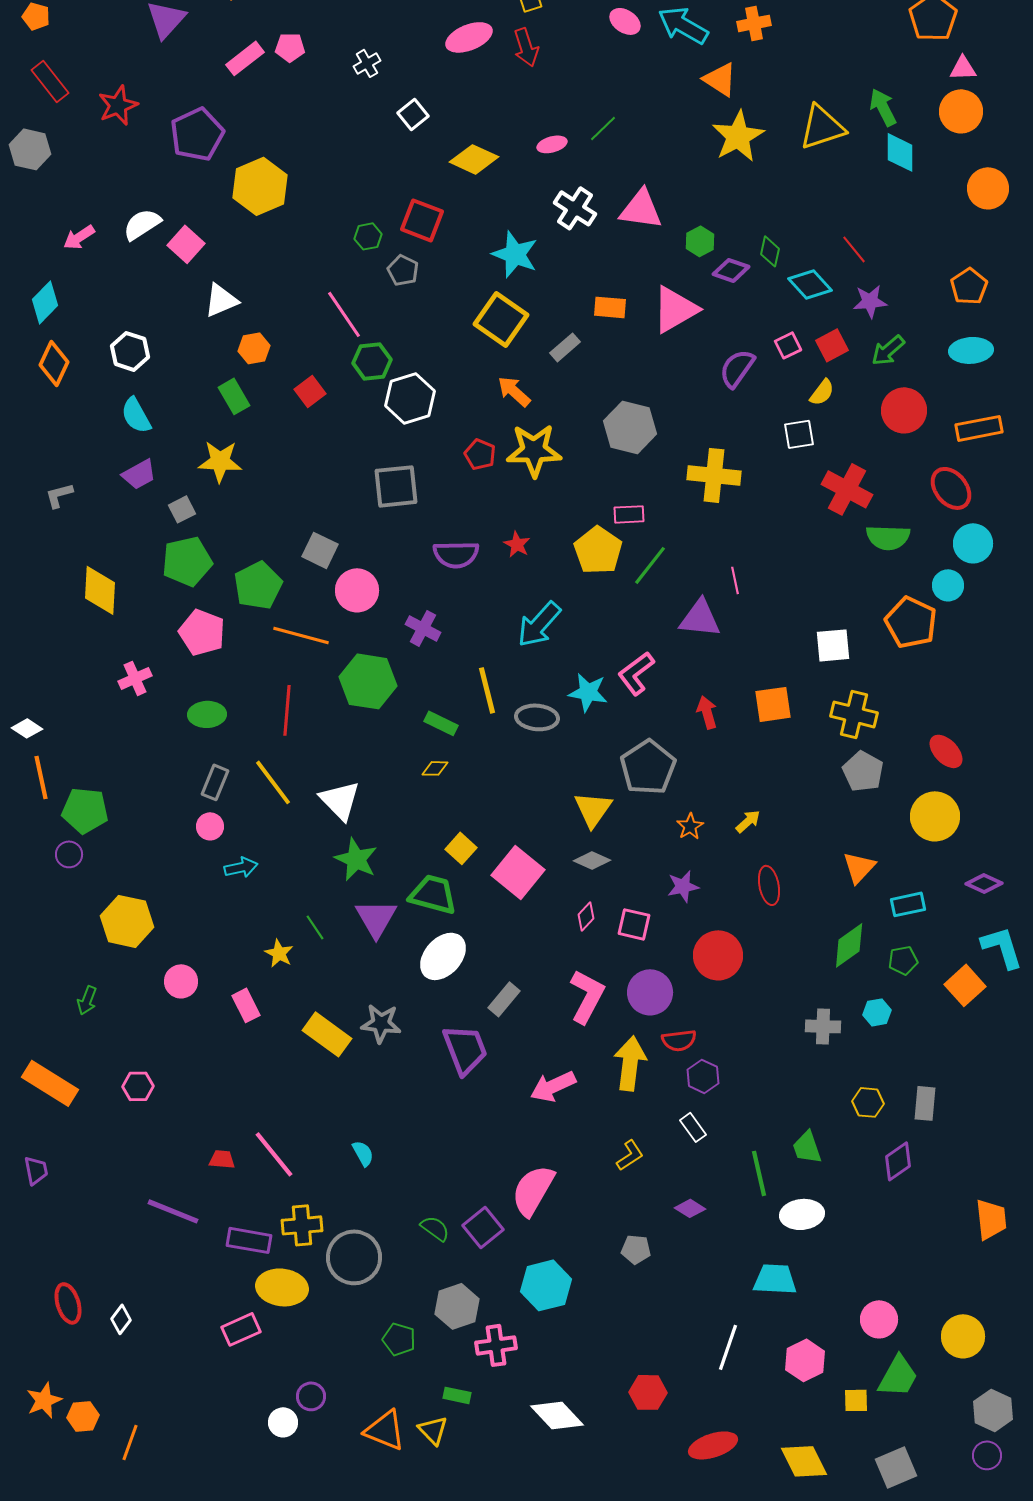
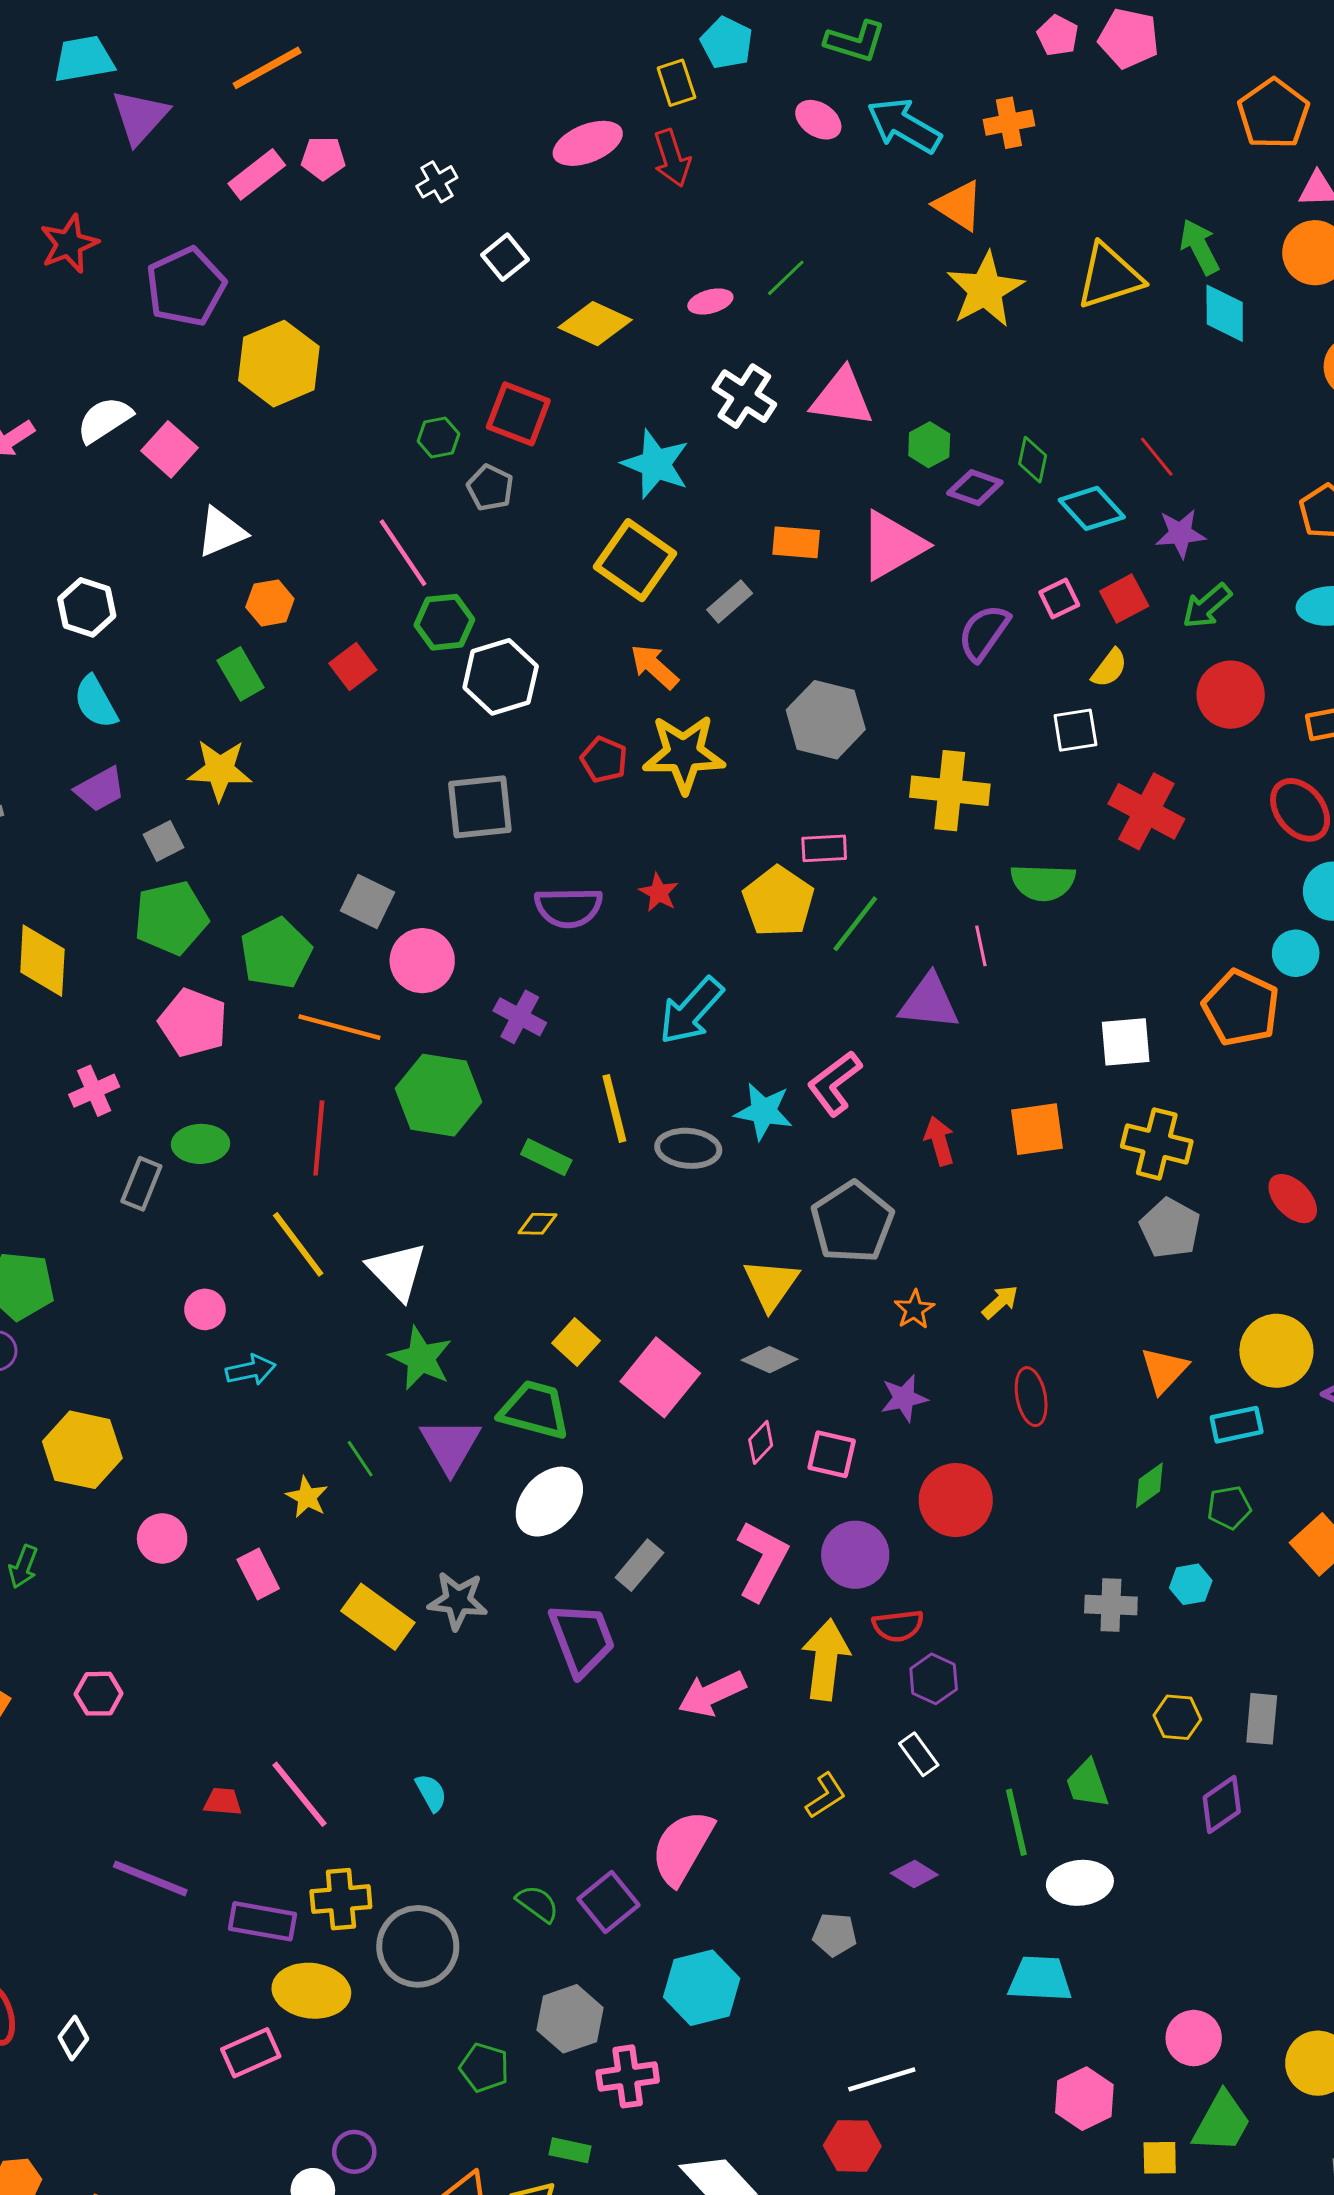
green semicircle: (888, 537) -> (1043, 882), moved
gray rectangle: (215, 782) -> (141, 1184), moved
yellow circle: (935, 816) -> (1276, 1351), moved
green diamond: (849, 945) -> (1149, 1485), size x0.7
white line: (728, 1347) -> (882, 2079), moved, turned 54

